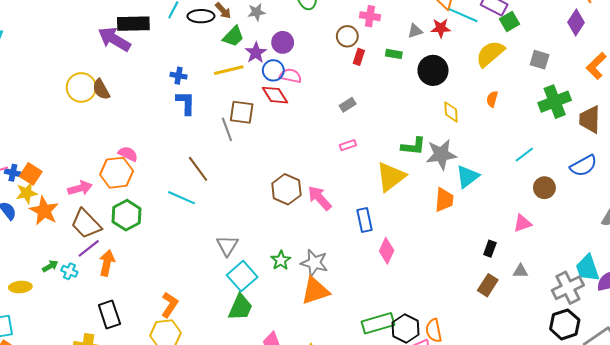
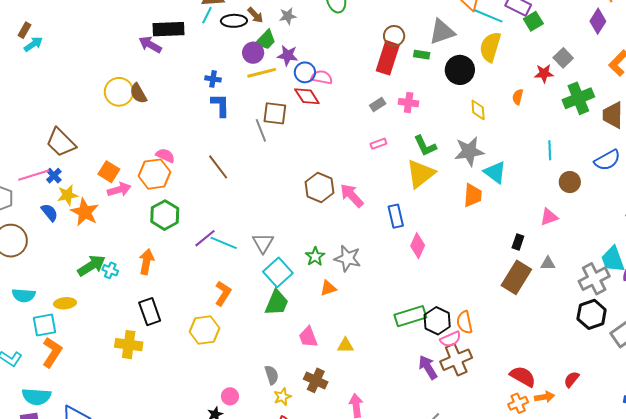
pink cross: (370, 16) -> (409, 103), moved
red star: (441, 28) -> (544, 73), moved
gray triangle: (415, 31) -> (442, 32), size x1.8
brown circle: (347, 36) -> (394, 36), moved
purple arrow: (114, 39) -> (150, 45), size x0.7
purple circle: (283, 42) -> (253, 53), moved
purple star: (256, 53) -> (288, 55), turned -30
yellow semicircle: (490, 54) -> (490, 47), moved, turned -32
red rectangle: (359, 57) -> (388, 58), size x2.0
gray square: (540, 60) -> (563, 58), turned 30
green L-shape: (413, 146) -> (425, 146), moved, turned 60
cyan line: (524, 155) -> (550, 150), turned -54
brown line: (198, 169) -> (218, 167), moved
blue cross: (13, 173) -> (54, 176), turned 35
orange square: (31, 174) -> (109, 172), moved
cyan triangle: (467, 176) -> (495, 172), turned -45
cyan line: (182, 198) -> (224, 243), moved
brown trapezoid: (86, 224) -> (61, 142), moved
purple line: (89, 248) -> (205, 238), moved
green arrow: (50, 266) -> (91, 266), size x1.8
brown rectangle: (488, 285) -> (516, 277), size x1.5
yellow ellipse: (20, 287) -> (65, 303), moved
orange triangle: (315, 291) -> (328, 288), moved, size x0.6
orange L-shape: (170, 305) -> (223, 293), moved

